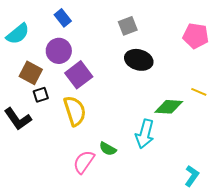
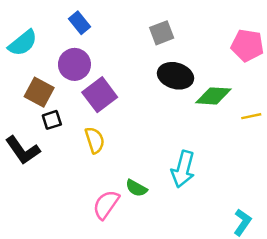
yellow line: (199, 92) -> (251, 116), turned -35
green diamond: (169, 107) -> (213, 96), moved
yellow semicircle: (75, 111) -> (95, 140), size x0.7

